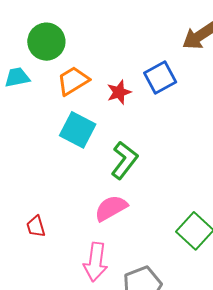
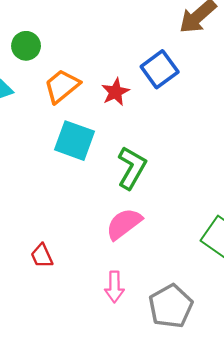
green circle: (46, 42) -> (26, 46), size x0.7
pink arrow: (95, 262) -> (114, 287), size x0.7

